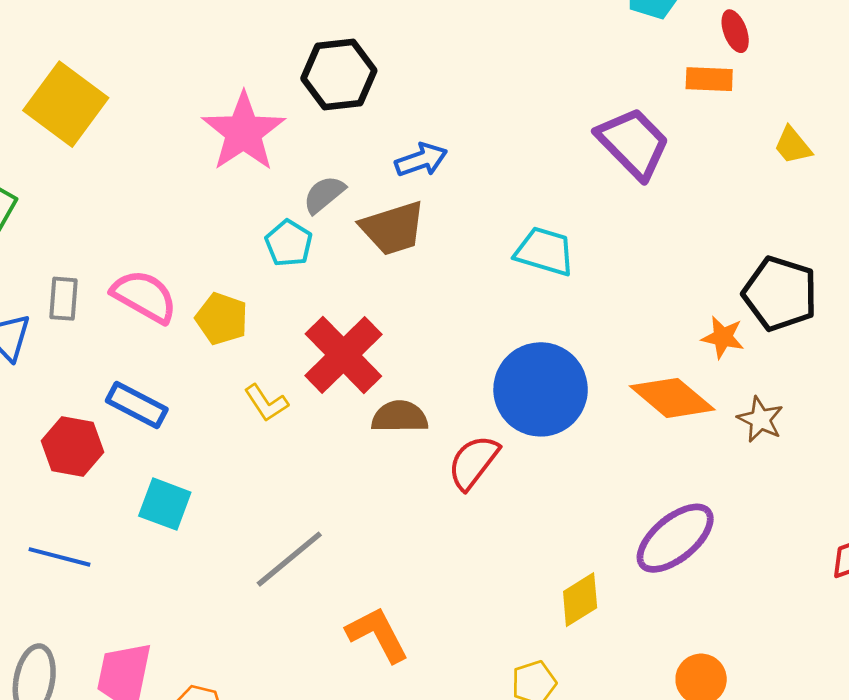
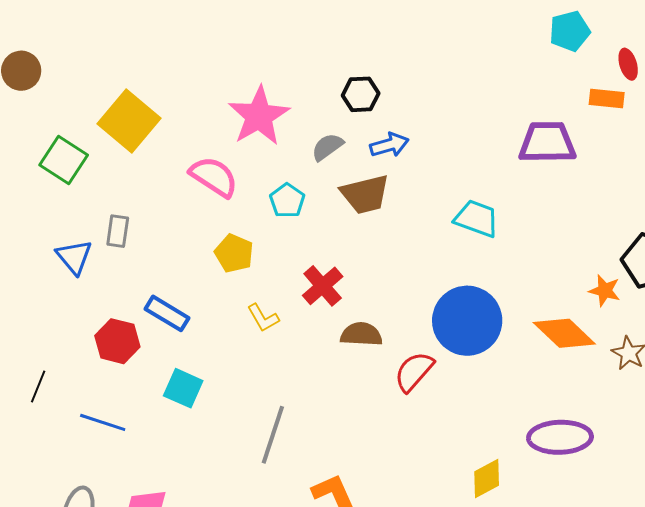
black hexagon: (339, 74) -> (361, 94), moved, size x0.7
yellow square: (66, 104) -> (129, 121), moved
purple trapezoid: (633, 143) -> (547, 142), turned -50
gray semicircle: (324, 194) -> (327, 147), moved
pink semicircle: (144, 296) -> (214, 177), moved
red cross: (343, 355) -> (323, 286), size x0.7
purple ellipse: (675, 538) -> (560, 437), turned 34
gray line: (289, 559) -> (273, 435), turned -36

